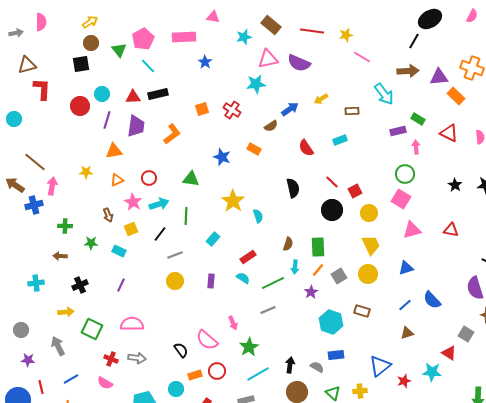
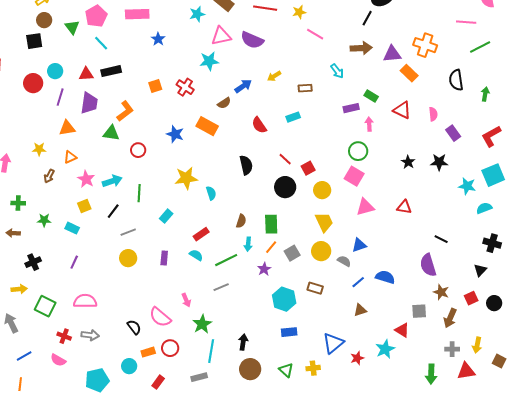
cyan arrow: (384, 94) -> (337, 71), size x0.7
orange rectangle: (254, 149) -> (207, 126), size x1.5
red circle: (149, 178) -> (138, 150), moved
green triangle: (191, 179) -> (111, 133), moved
yellow star: (233, 201) -> (186, 178), turned 30
brown arrow: (108, 215) -> (49, 176), moved, turned 48
blue semicircle: (432, 300) -> (385, 277), turned 150
gray square: (466, 334) -> (419, 311), turned -35
gray semicircle: (317, 367) -> (344, 261), moved
cyan star: (432, 372) -> (385, 349), turned -30
cyan line: (258, 374) -> (211, 351), turned -50

